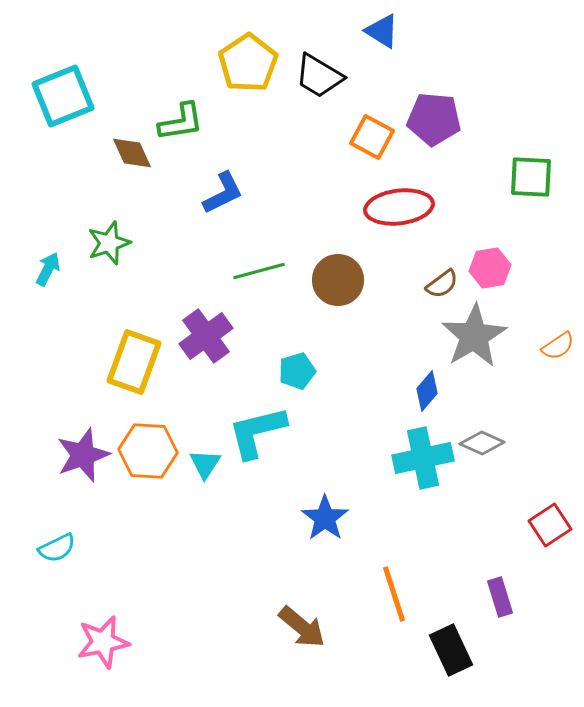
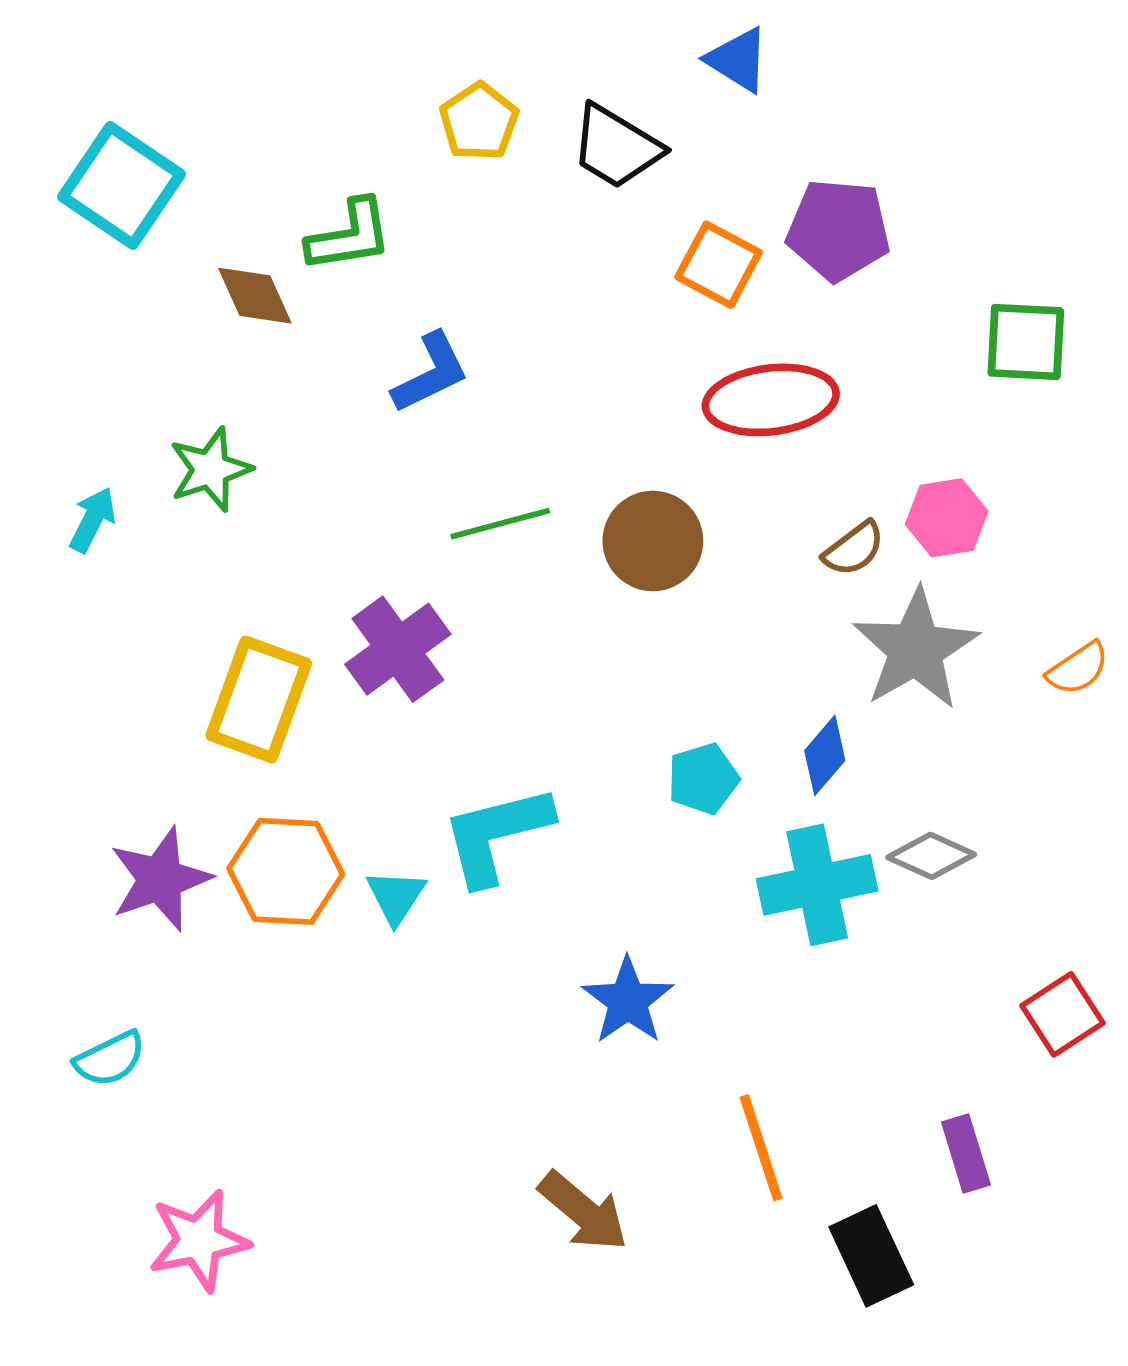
yellow pentagon: (248, 63) -> (479, 122), size x0.7
cyan square: (63, 96) -> (122, 185), turned -34
cyan pentagon: (297, 371) -> (703, 779), moved

